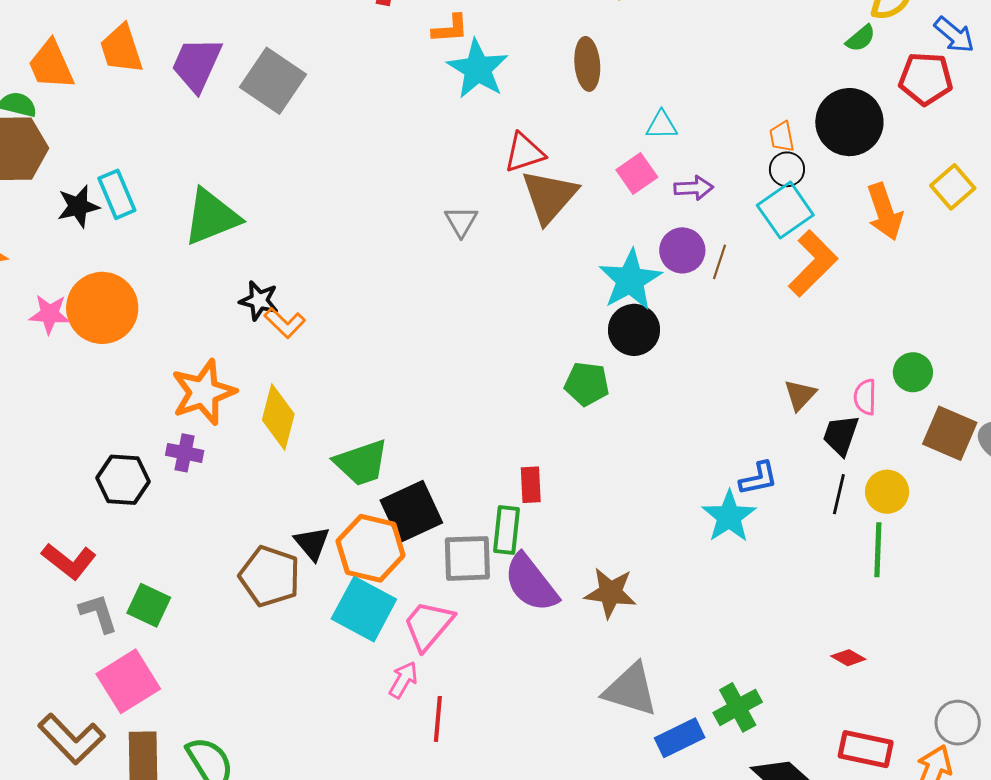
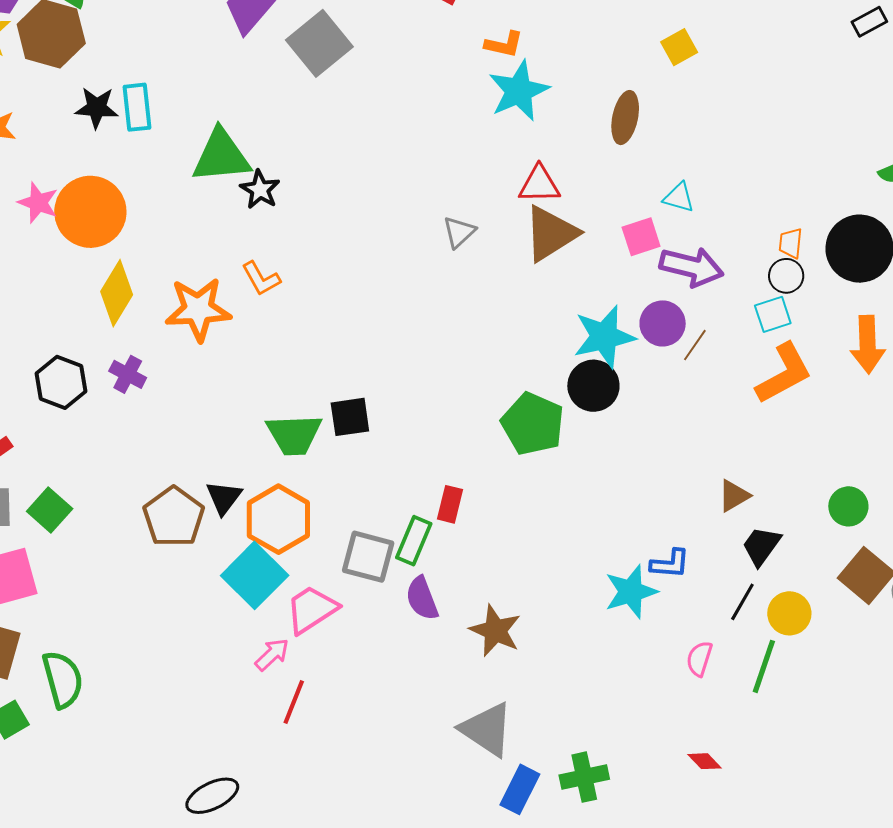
purple arrow: (694, 188) -> (691, 267), size x1.6
cyan square: (785, 210) -> (773, 314), size x0.7
black star: (259, 301) -> (260, 190), moved
green pentagon: (587, 384) -> (533, 424), size x1.4
orange star: (203, 392) -> (198, 309), moved
pink semicircle: (865, 397) -> (699, 659), moved
yellow diamond: (278, 417) -> (117, 293), moved
black square: (411, 512) -> (350, 417), moved, size x0.7
purple semicircle: (531, 583) -> (422, 598), size x0.7
blue rectangle: (680, 738) -> (520, 789), turned -54

